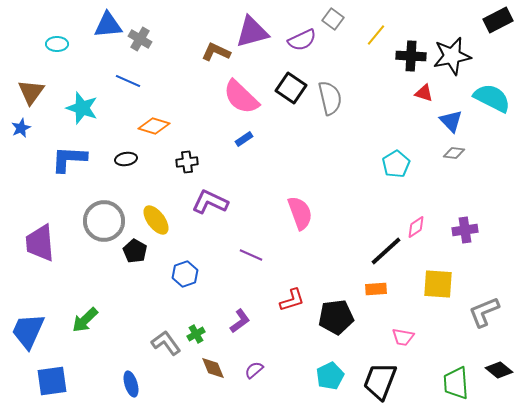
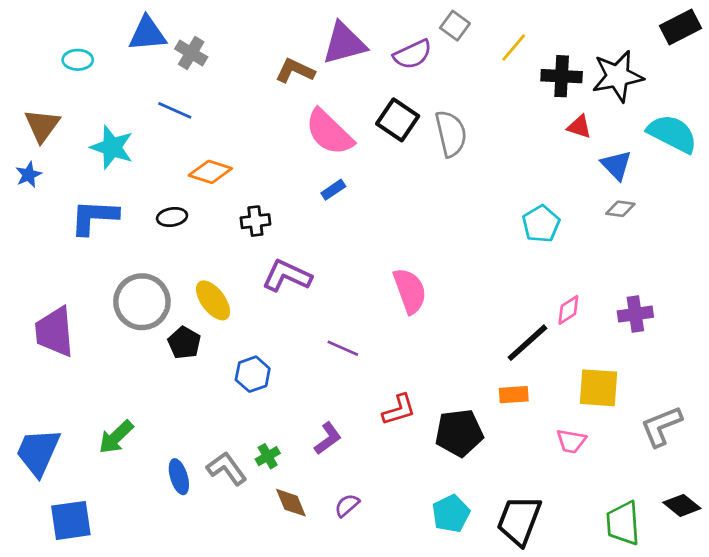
pink trapezoid: (403, 337) -> (571, 441), moved
blue ellipse: (131, 384) -> (179, 477), moved

